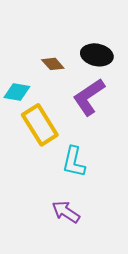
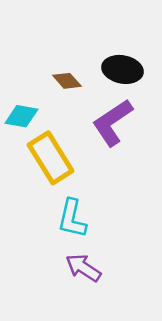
cyan L-shape: (74, 162) -> (72, 218), moved

